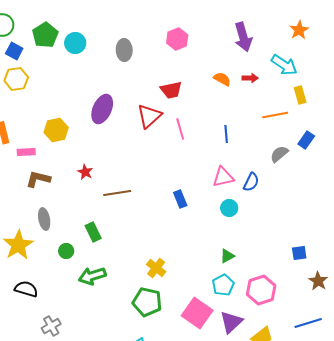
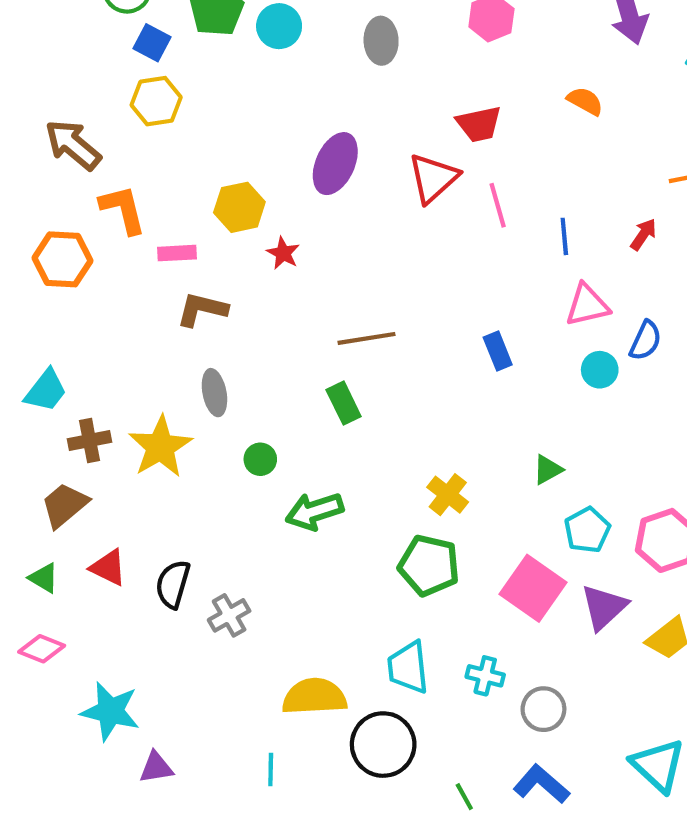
red arrow: (250, 78) -> (643, 234), moved, turned -56
blue line: (226, 134) -> (564, 236), moved
red star: (85, 172) -> (283, 253), moved
blue semicircle: (251, 182) -> (646, 341), moved
green rectangle: (93, 232) -> (344, 403), moved
green triangle: (227, 256) -> (548, 470), moved
black semicircle: (26, 289) -> (173, 584), moved, turned -90

